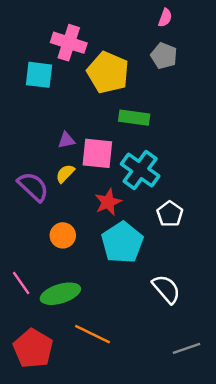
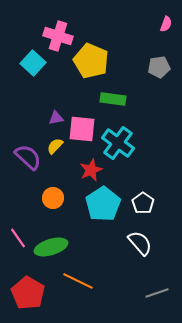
pink semicircle: (165, 18) -> (166, 24), moved
gray pentagon: (164, 56) -> (159, 67), moved, turned -30
cyan square: (39, 75) -> (33, 63), turned 35
white pentagon: (170, 214) -> (143, 203), moved

